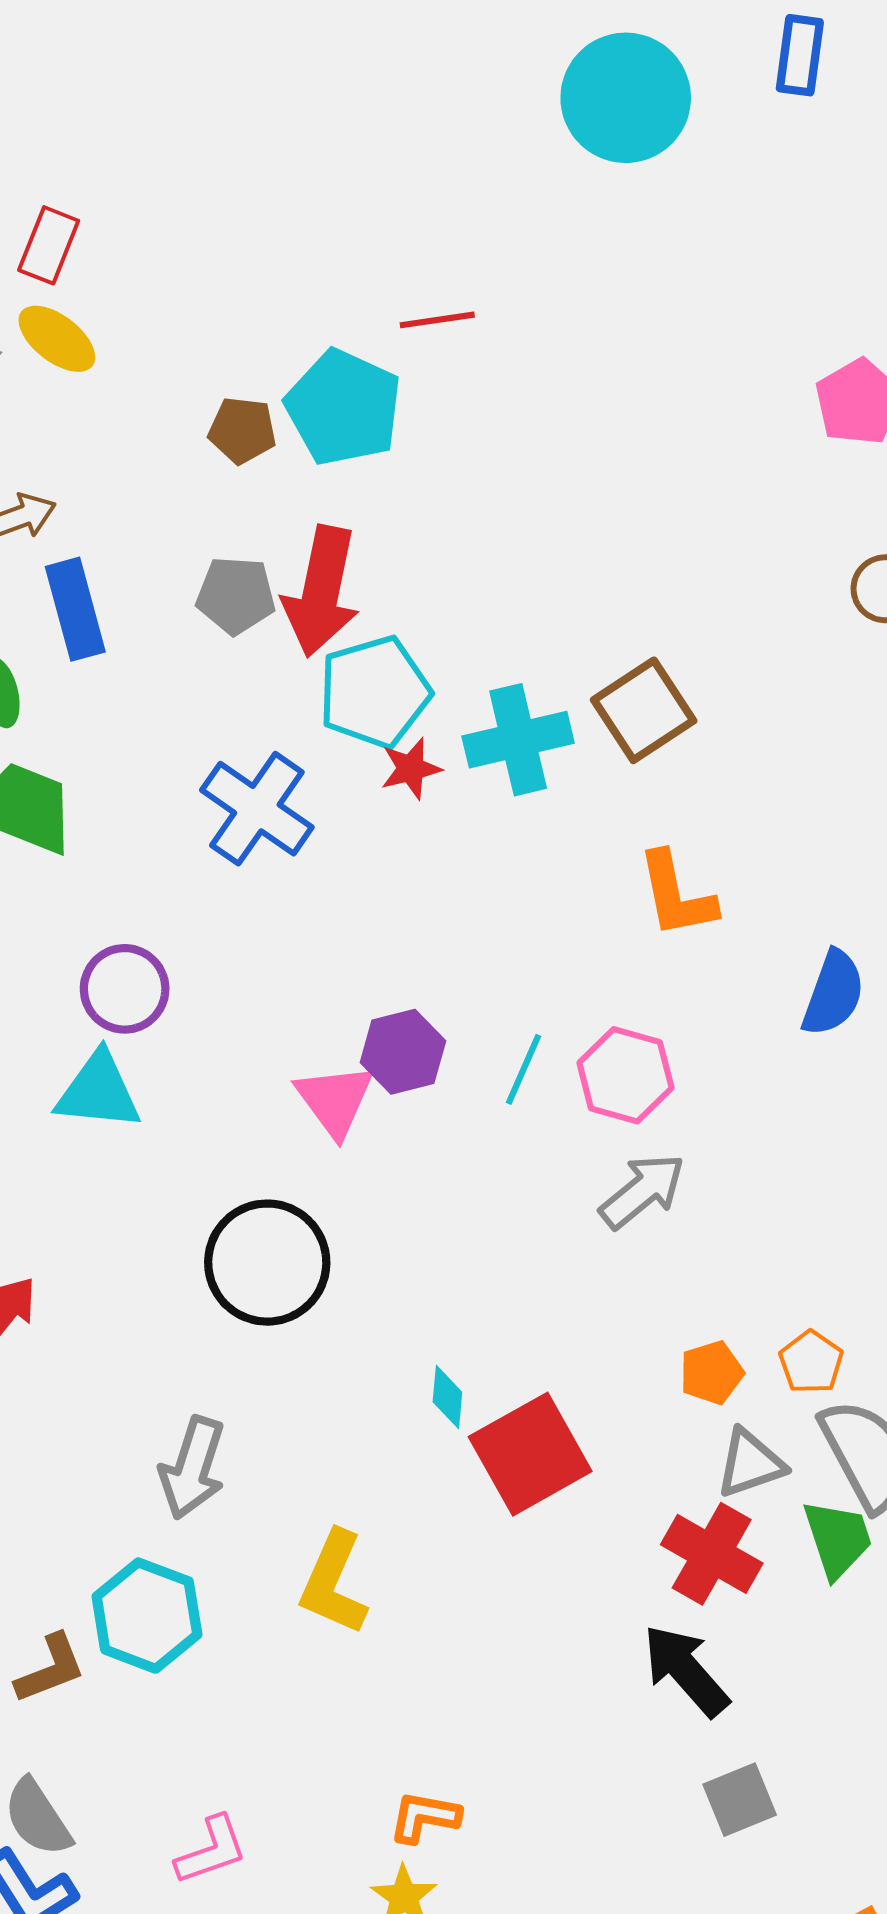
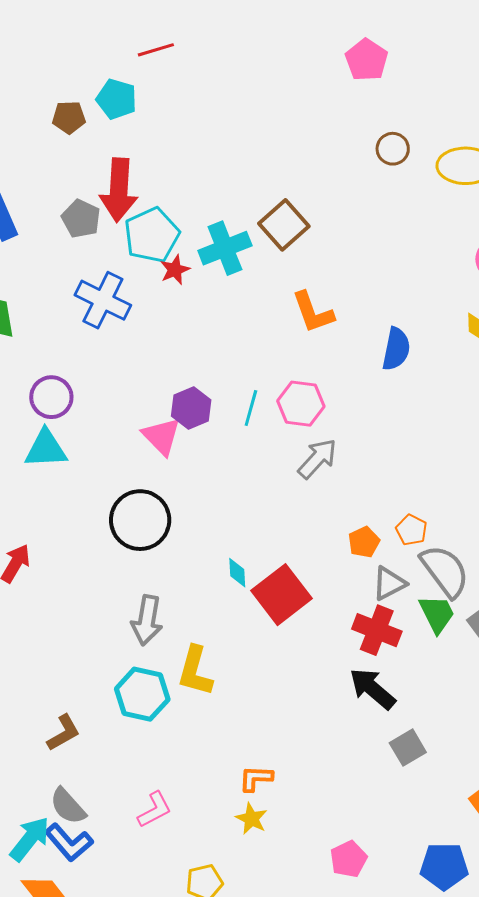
cyan pentagon: (344, 408) -> (117, 99), size x0.7
gray pentagon: (236, 595) -> (81, 219), moved, turned 30
gray arrow: (192, 1468) -> (147, 620), moved
cyan hexagon: (147, 1616) -> (142, 694), moved

